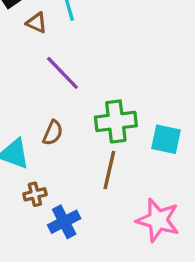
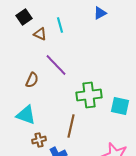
brown semicircle: (53, 133) -> (32, 80), moved
brown line: (109, 170) -> (71, 126), moved

